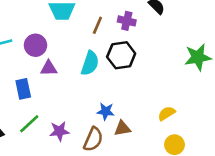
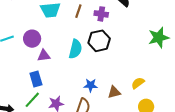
brown line: (97, 25) -> (78, 11), moved
blue rectangle: (23, 89) -> (36, 79), moved
brown triangle: (122, 128) -> (114, 92), moved

